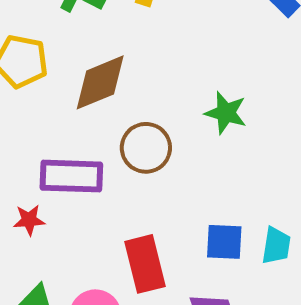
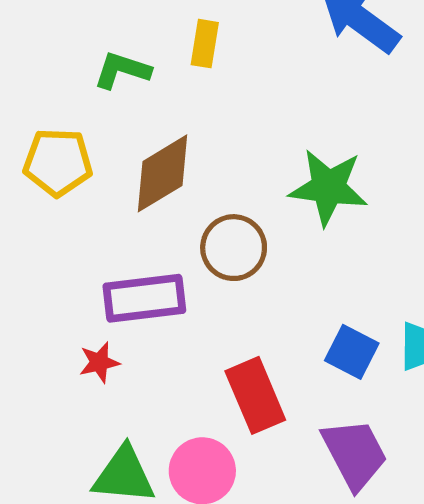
green star: (226, 113) -> (328, 187), size x1.4
blue square: (224, 242) -> (352, 352), turned 33

